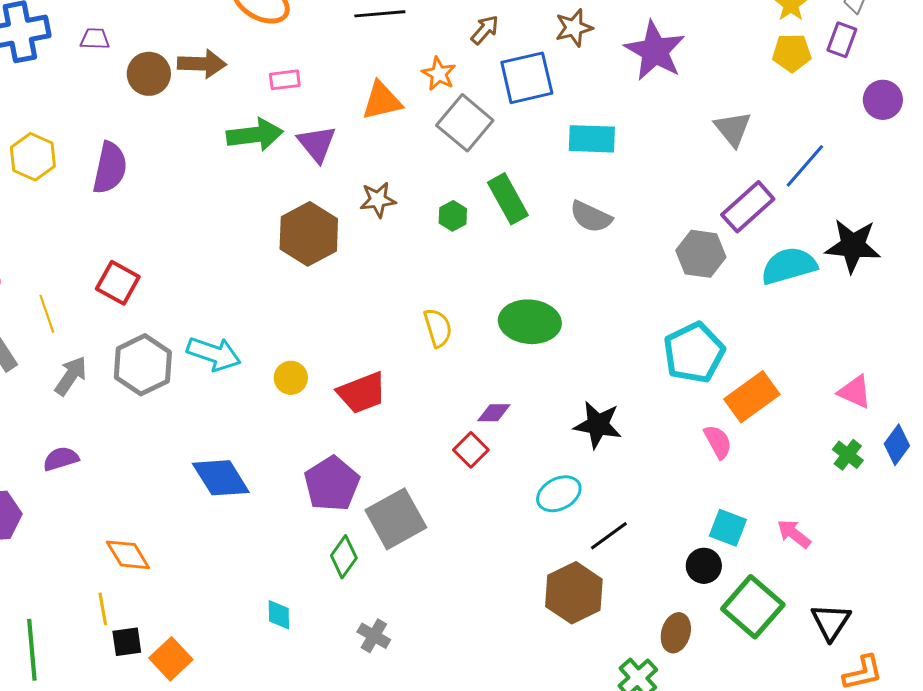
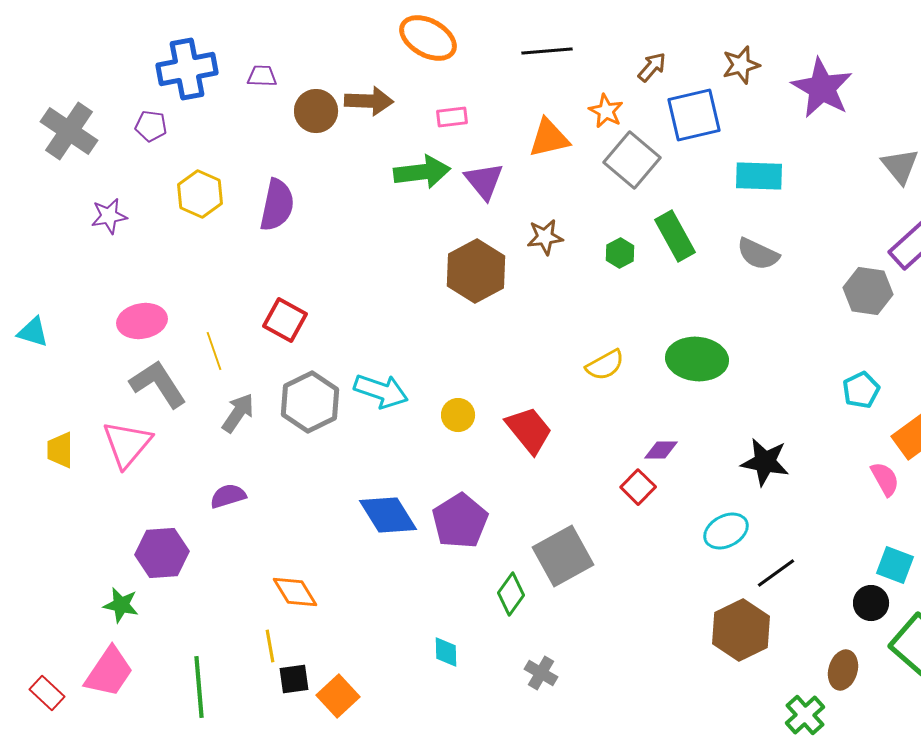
yellow semicircle: (438, 328) -> (605, 365), turned 78
cyan pentagon: (694, 353) -> (861, 390), size x0.6
red trapezoid: (362, 393) -> (529, 430), turned -108
purple pentagon: (332, 484) -> (460, 521), moved

